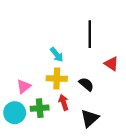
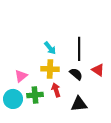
black line: (90, 34) -> (79, 49), moved
red triangle: (111, 64) -> (98, 70), moved
black triangle: (90, 118) -> (79, 104), turned 36

